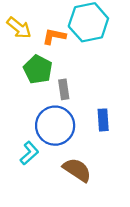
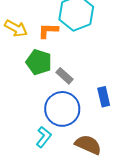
gray rectangle: (64, 89) -> (65, 76), turned -30

